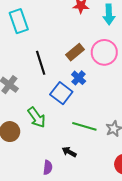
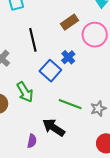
brown rectangle: (75, 52) -> (69, 22), moved
black arrow: (69, 152) -> (54, 127), size x1.6

